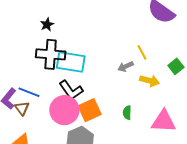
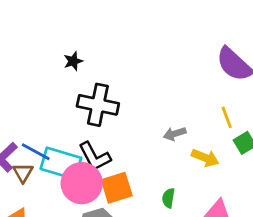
yellow line: (142, 52) -> (227, 117), moved
black cross: (51, 54) -> (98, 105), moved
cyan rectangle: (71, 62) -> (61, 163), moved

